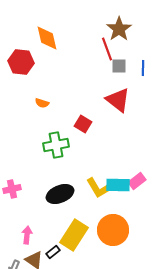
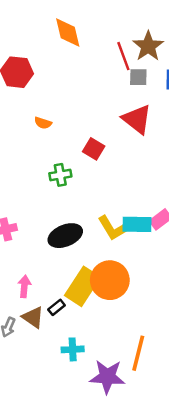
brown star: (119, 29) -> (148, 46), moved
orange diamond: (47, 38) -> (68, 33), moved
green cross: (56, 145) -> (60, 175), size x0.7
orange circle: (113, 230) -> (110, 280), moved

